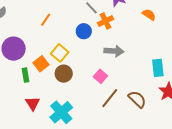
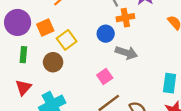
blue circle: (84, 31) -> (106, 34), moved
orange square: (41, 64) -> (45, 28), moved
brown circle: (64, 74) -> (53, 62), moved

